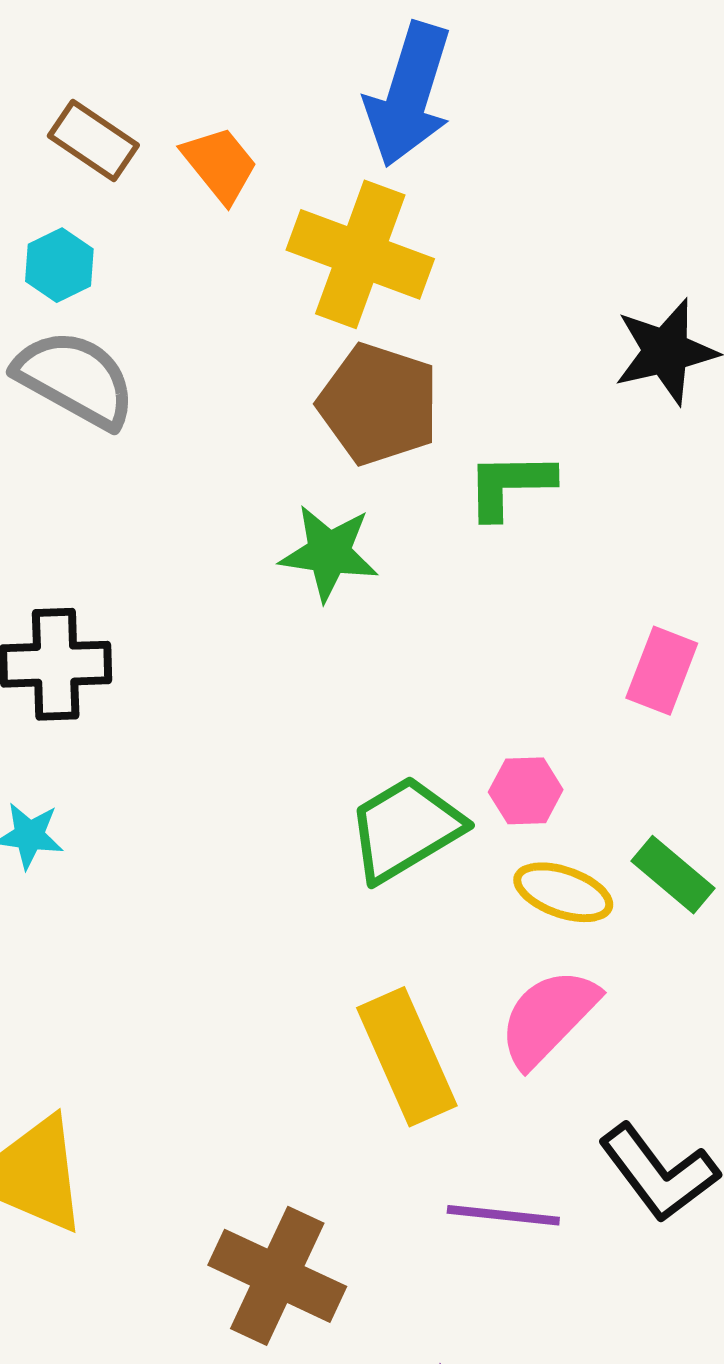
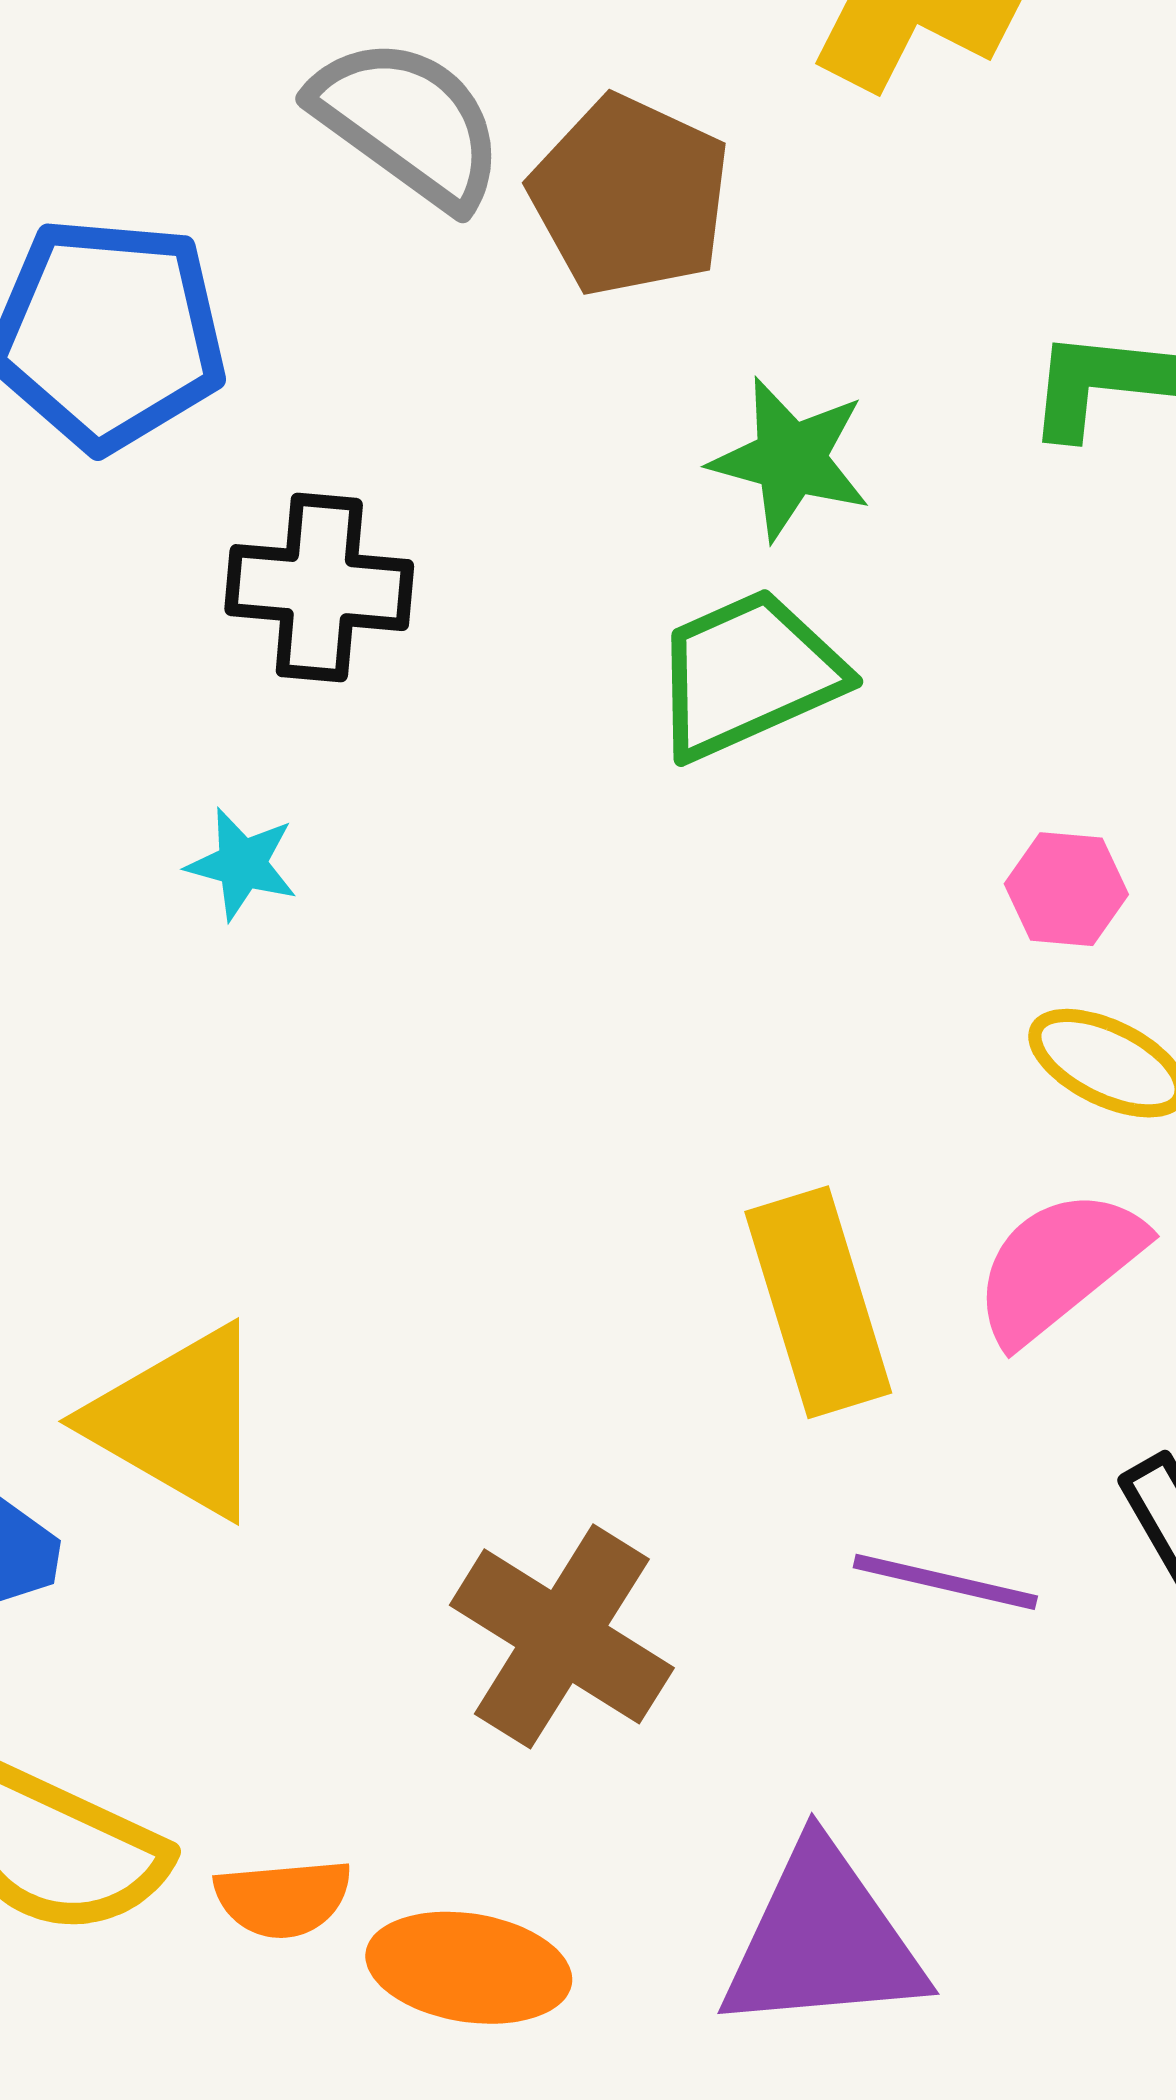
brown pentagon: (379, 404) -> (630, 196), moved
green trapezoid: (405, 829) -> (748, 674), moved

